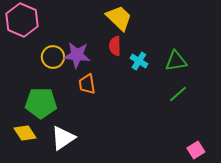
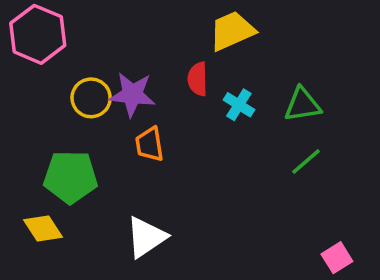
yellow trapezoid: (119, 18) -> (232, 31), moved, turned -68
white triangle: (63, 138) -> (146, 237), moved

